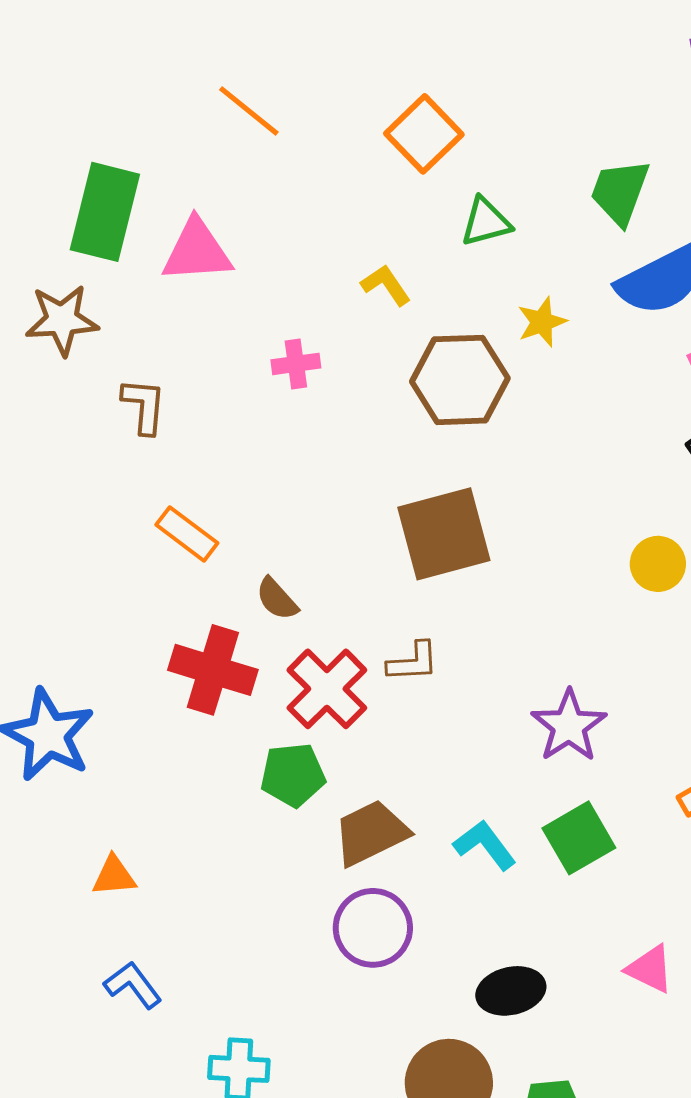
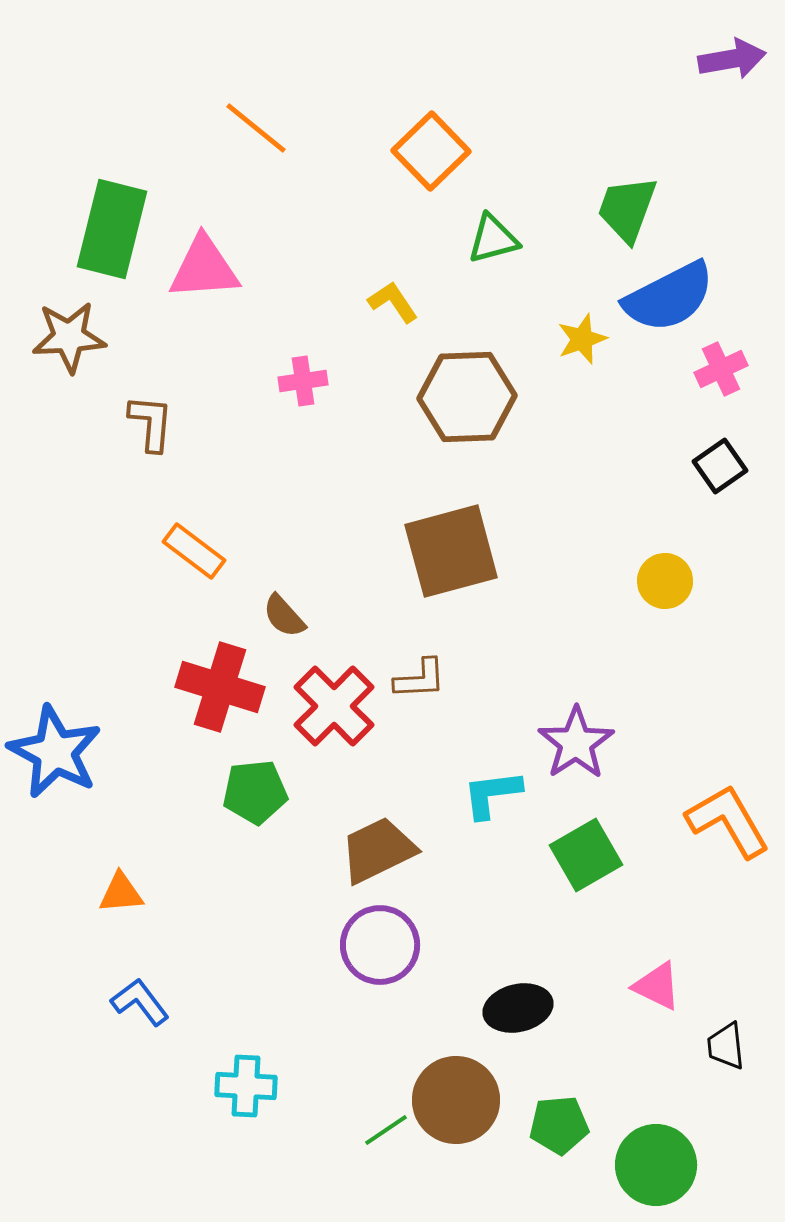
yellow star: (542, 322) -> (582, 339), moved
green pentagon: (293, 775) -> (255, 792), moved
cyan L-shape: (485, 845) -> (492, 794), moved, turned -60

